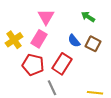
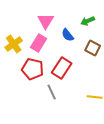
green arrow: (88, 17) -> (88, 21), turned -56
blue semicircle: (74, 41) -> (68, 35), moved

